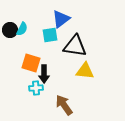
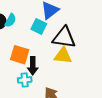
cyan square: (50, 35) -> (39, 26), turned 35
yellow triangle: (85, 71) -> (63, 56), moved

